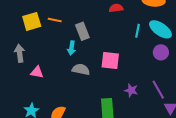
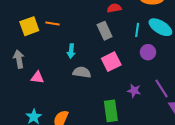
gray rectangle: (82, 31) -> (105, 31), moved
purple circle: (161, 52) -> (148, 52), moved
pink square: (110, 61) -> (111, 62), turned -30

